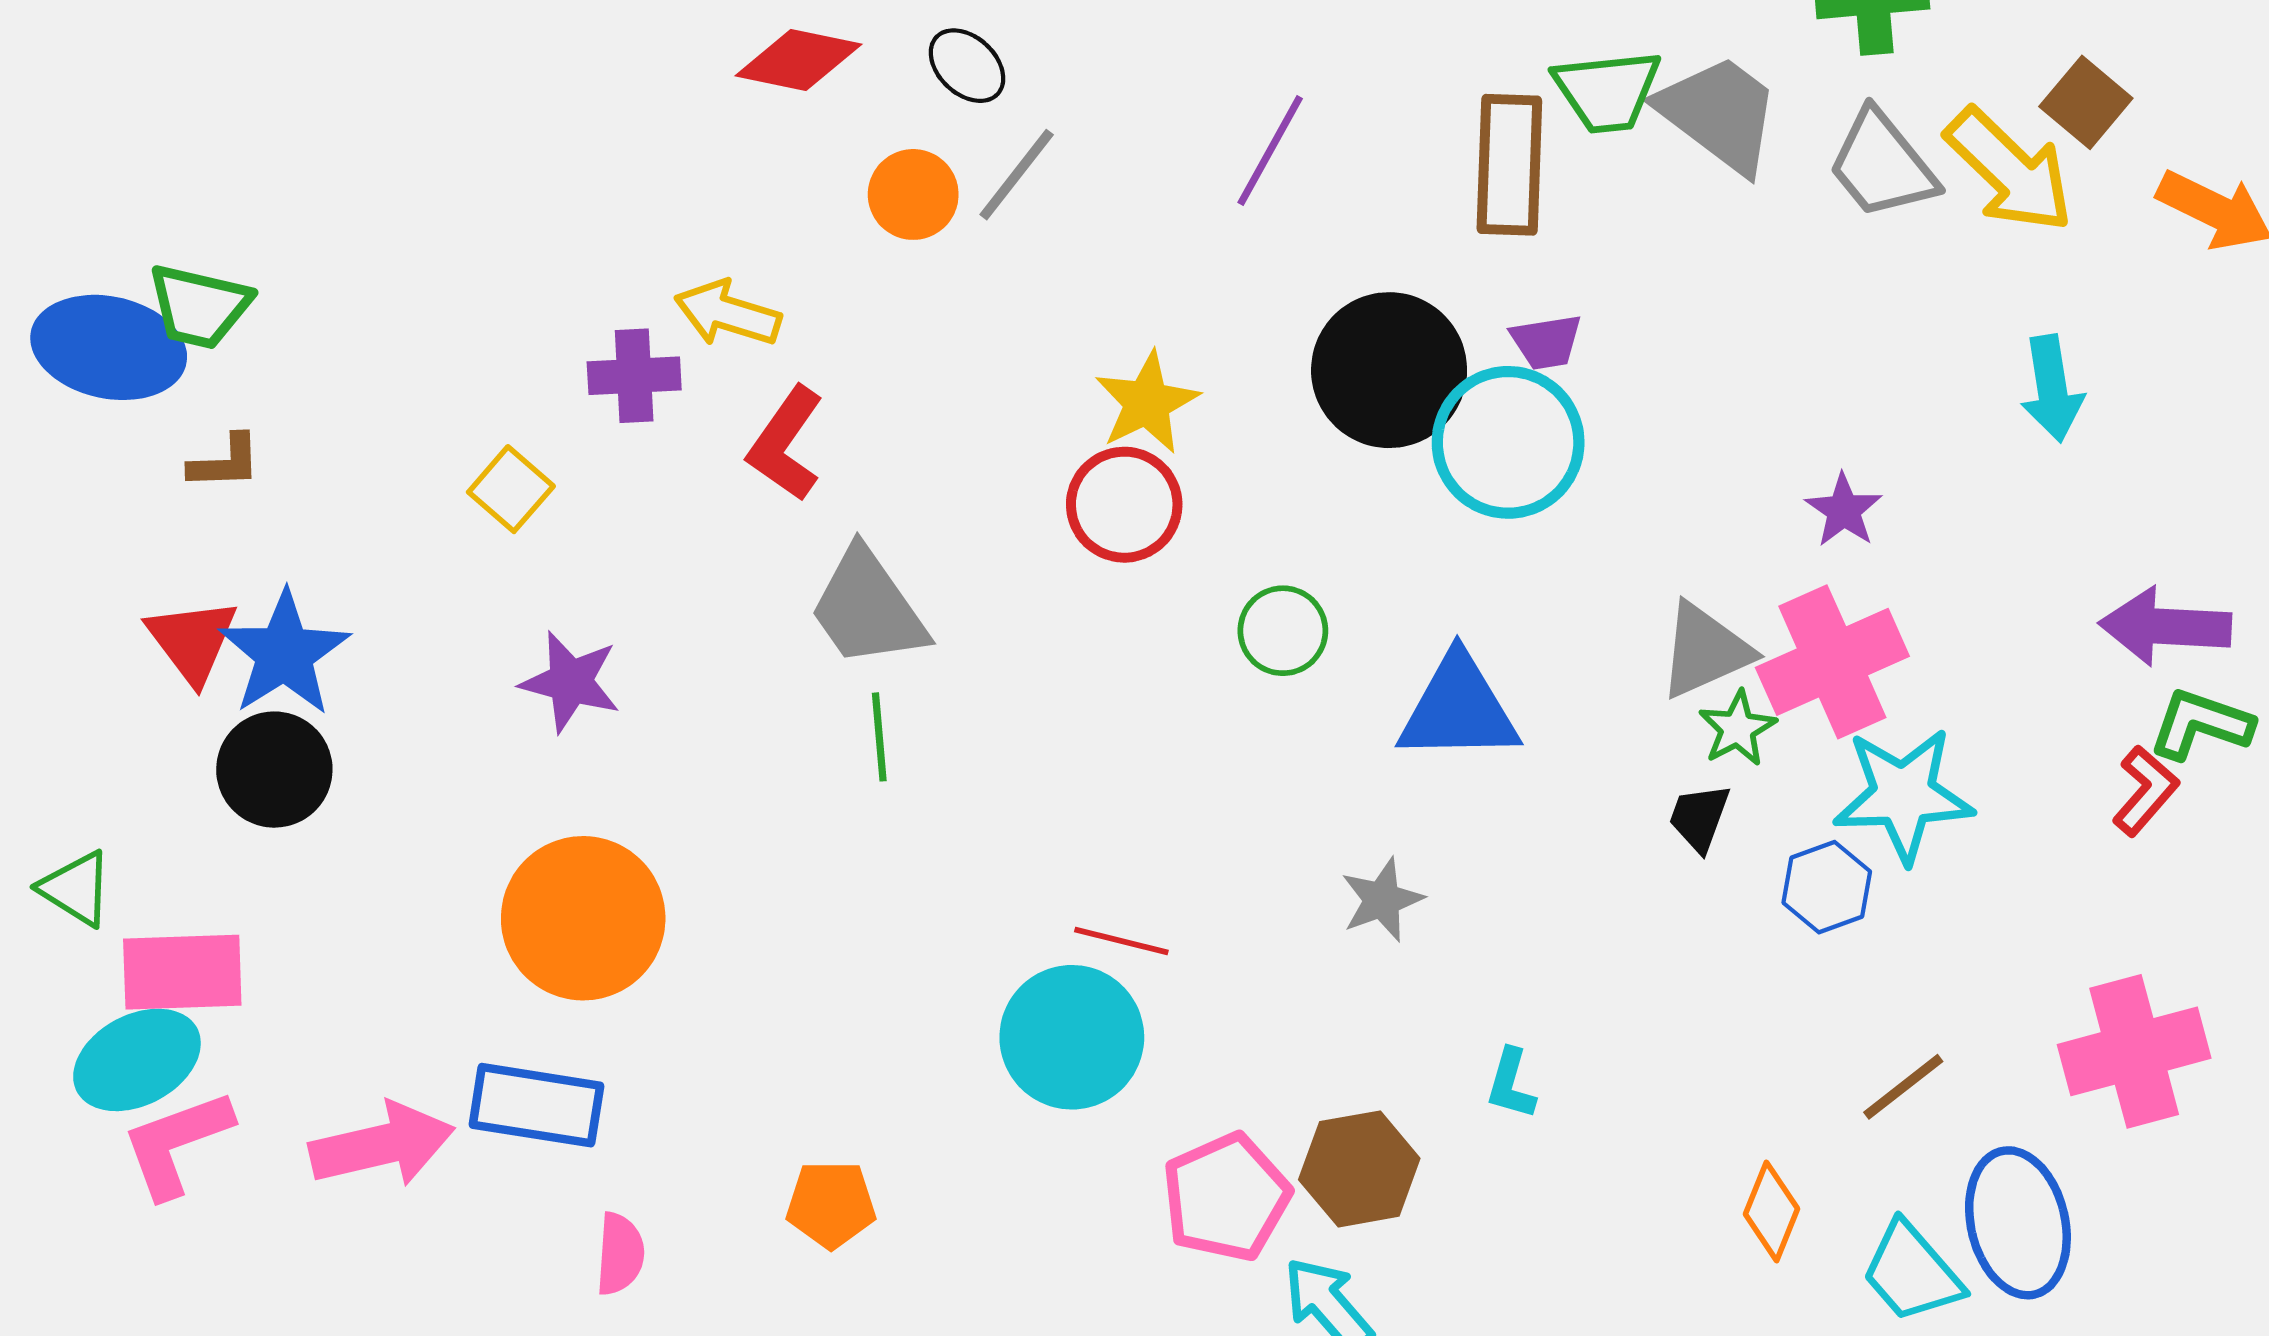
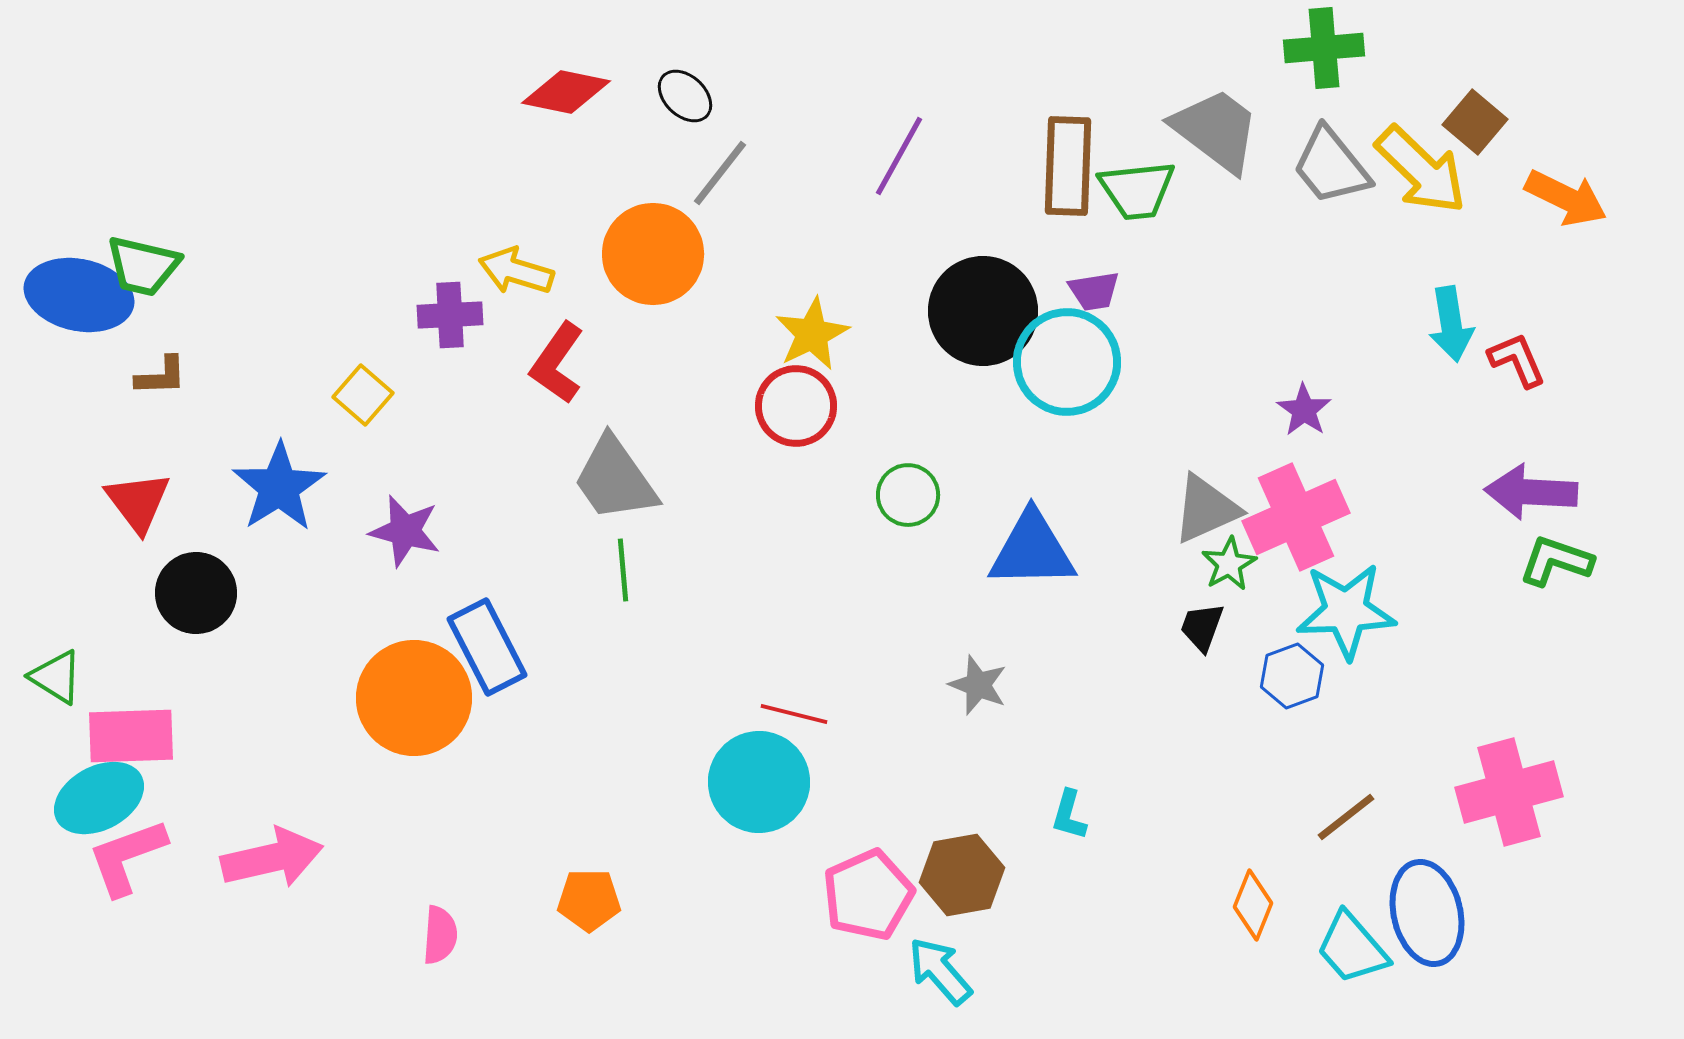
green trapezoid: (1607, 91) -> (1137, 190), moved
orange circle: (913, 194) -> (653, 254), moved, size x1.6
blue star: (284, 653) -> (279, 487), moved
red L-shape: (2145, 791) -> (1517, 360), moved, turned -64
gray star: (1382, 900) -> (978, 685), turned -30
blue rectangle: (536, 1105) -> (487, 647), moved, turned 54

